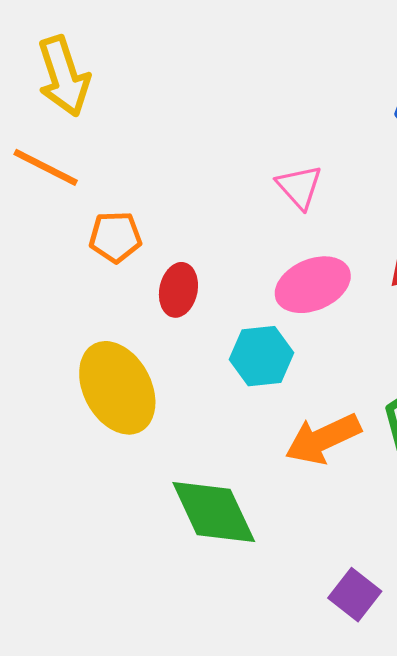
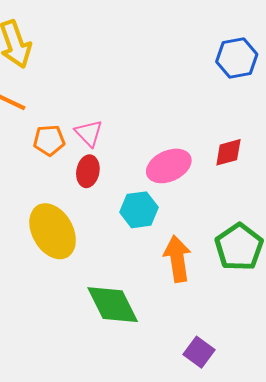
pink triangle: (299, 187) -> (89, 133), moved
orange arrow: (323, 439) -> (177, 259), turned 108

